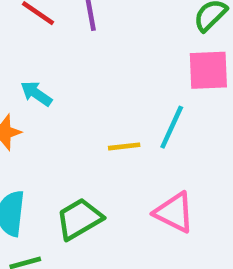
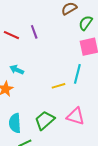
pink triangle: (174, 212) -> (76, 116), moved

